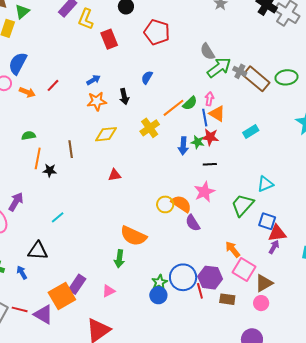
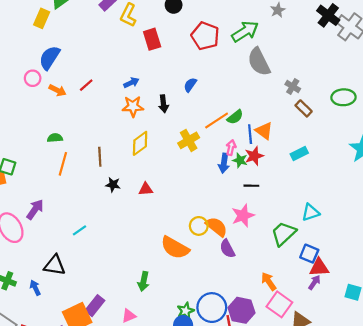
gray semicircle: (207, 52) -> (259, 62), size x1.5
green arrow: (219, 68) -> (245, 31), moved
brown rectangle: (256, 79) -> (304, 108), moved, size x0.6
pink arrow: (209, 99) -> (231, 148), moved
yellow diamond: (106, 134) -> (140, 143), turned -35
red star: (210, 137) -> (254, 156), turned -30
black star: (50, 170) -> (113, 185), moved
orange semicircle: (133, 236) -> (175, 248), moved

